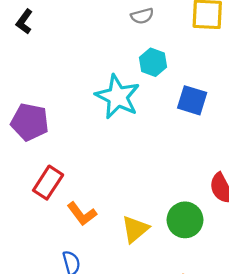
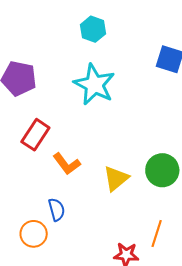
cyan hexagon: (153, 62) -> (93, 29), moved
cyan star: (118, 97) -> (94, 84), moved

